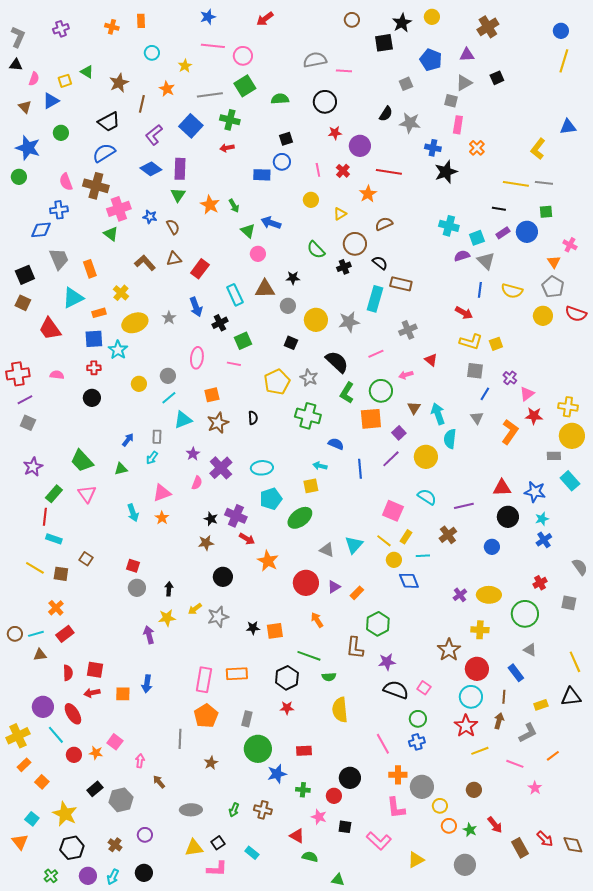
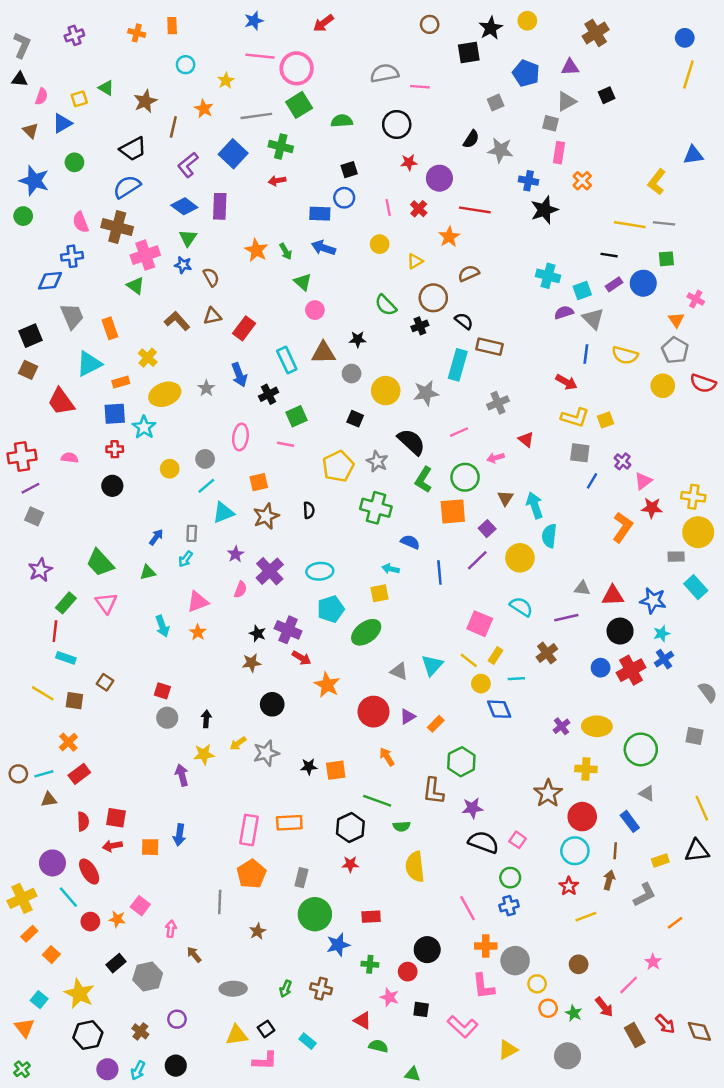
pink circle: (243, 56) -> (297, 68), size x1.4
green triangle: (178, 195) -> (188, 238), moved
blue arrow: (271, 223) -> (323, 248), moved
gray triangle: (477, 418) -> (582, 588), moved, turned -48
red cross: (540, 583) -> (631, 670), moved, size x1.6
red star: (466, 726) -> (569, 886), size x0.7
pink line: (515, 764) -> (629, 985), moved, turned -66
green cross: (51, 876) -> (22, 1069), moved

